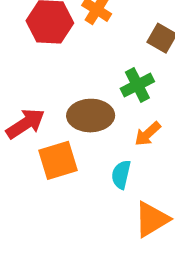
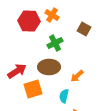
green cross: (137, 85) -> (55, 43), moved

